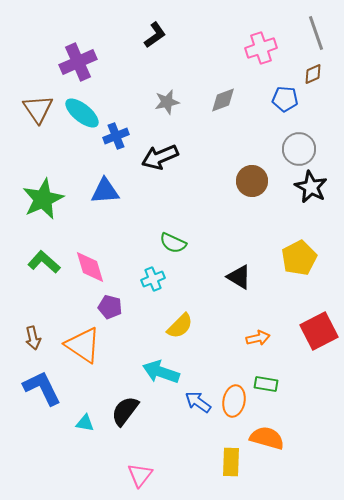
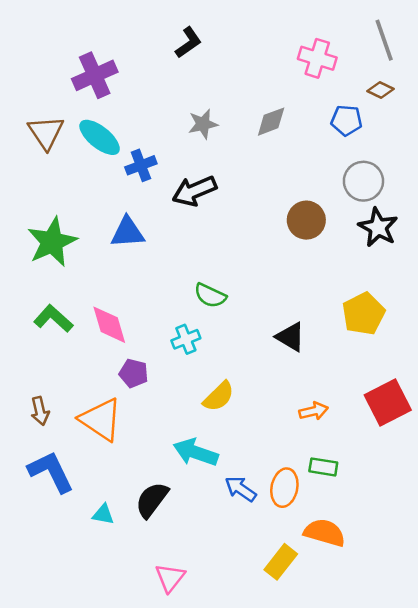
pink cross: (261, 48) -> (317, 58), turned 36
brown diamond: (313, 74) -> (380, 90), turned 50
yellow rectangle: (231, 462) -> (281, 562), turned 36

